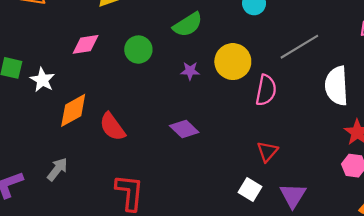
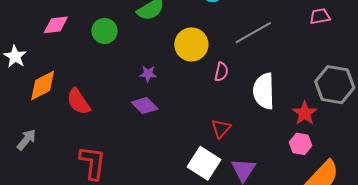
purple star: (190, 71) -> (148, 74), moved
white semicircle: (337, 86) -> (264, 91), moved
pink semicircle: (266, 90) -> (221, 72), size x0.7
white square: (250, 190) -> (204, 163), size x1.5

